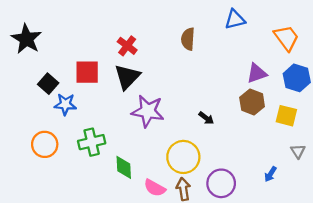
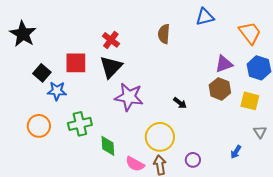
purple circle: (221, 183) -> (193, 160), size x0.6

